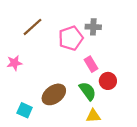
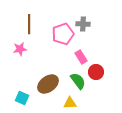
brown line: (32, 27) -> (29, 24), turned -48
pink star: (14, 63) -> (20, 49), moved
yellow triangle: (93, 116) -> (70, 103), moved

